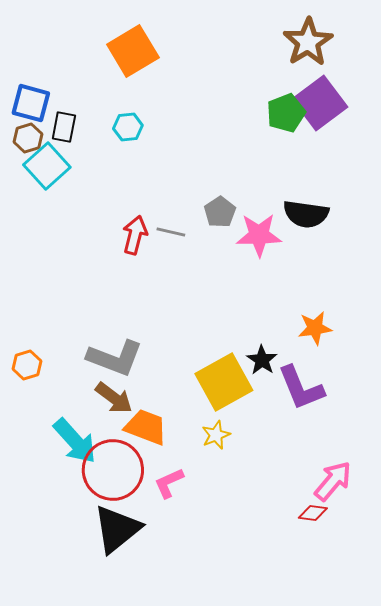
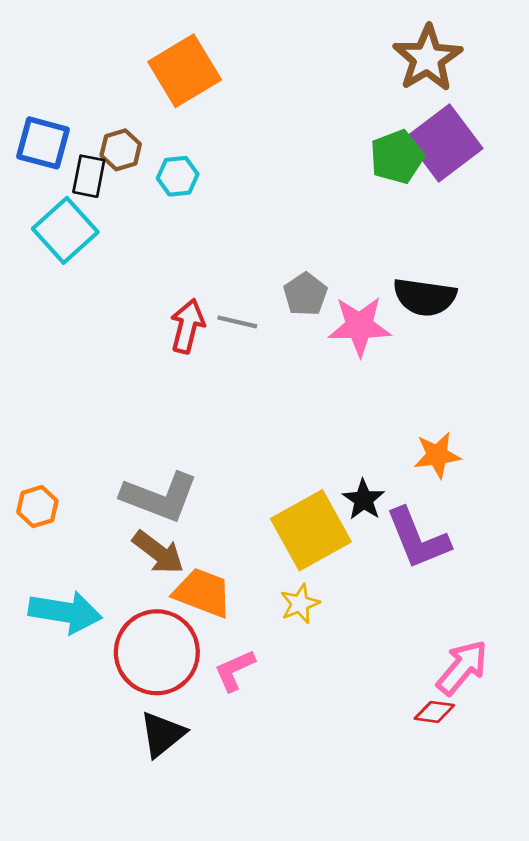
brown hexagon: (28, 138) -> (121, 150), moved
cyan arrow: (75, 441) -> (65, 612), moved, turned -39
black triangle: (117, 529) -> (162, 734), size x0.7

